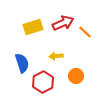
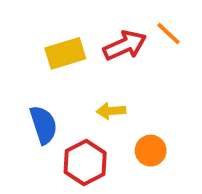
orange line: (85, 32) -> (168, 34), moved

